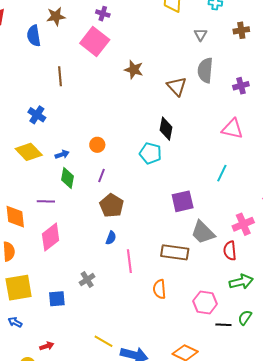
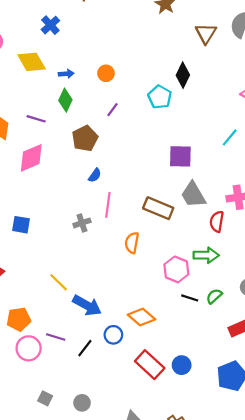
purple line: (101, 176) -> (113, 110), moved
brown pentagon: (112, 206) -> (85, 138), moved
gray cross: (87, 280) -> (82, 223), moved
green arrow: (241, 282) -> (206, 255), moved

